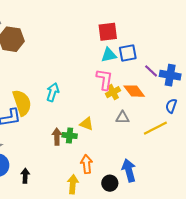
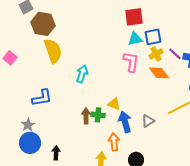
yellow cross: (113, 92) -> (156, 54), moved
yellow semicircle: (22, 103) -> (53, 51), moved
gray triangle: (123, 118) -> (148, 121), moved, turned -32
blue arrow: (129, 170) -> (125, 122), moved

